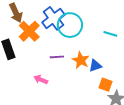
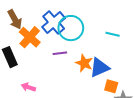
purple line: (57, 57) -> (60, 53), moved
blue triangle: (95, 66) -> (99, 68), size x1.5
pink arrow: (41, 80) -> (28, 87), moved

